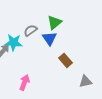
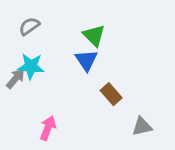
green triangle: (54, 22) -> (94, 35), turned -35
gray semicircle: (30, 30) -> (29, 26), moved

